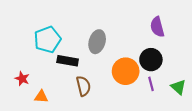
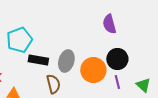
purple semicircle: (157, 27) -> (109, 24), moved
gray ellipse: (97, 42) -> (66, 61), moved

